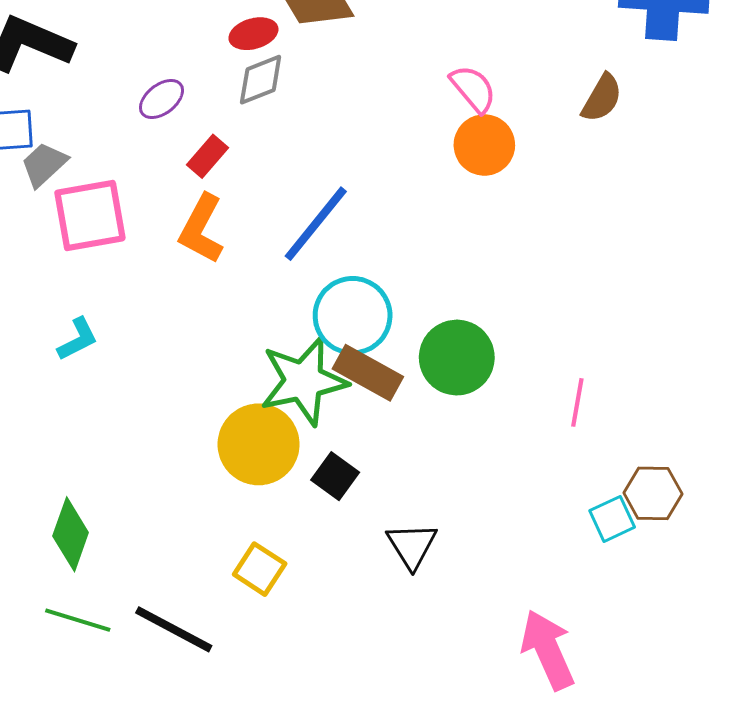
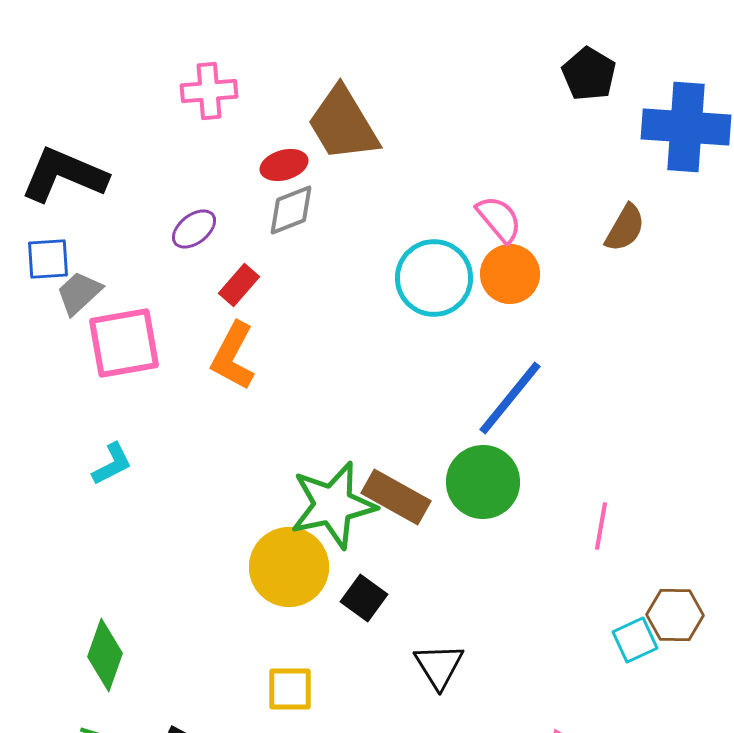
blue line: (316, 224) -> (510, 398), moved
cyan circle: (353, 316) -> (434, 278), moved
yellow square: (260, 569) -> (290, 689), turned -33

